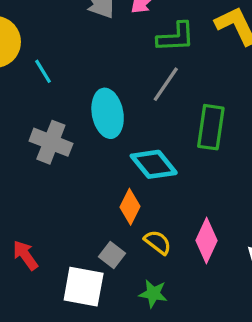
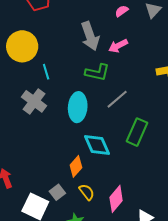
green L-shape: (176, 37) -> (97, 72), moved
gray cross: (51, 142) -> (34, 101), moved

